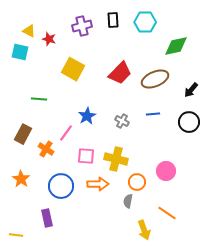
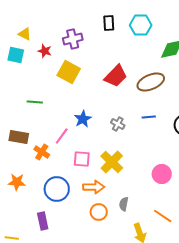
purple cross: (82, 26) -> (73, 39), moved
red star: (49, 39) -> (45, 51), moved
brown rectangle: (23, 134) -> (19, 137), turned 72
yellow cross: (116, 159) -> (112, 162), turned 30
orange star: (21, 179) -> (17, 182), turned -30
orange circle: (137, 182) -> (99, 212), moved

